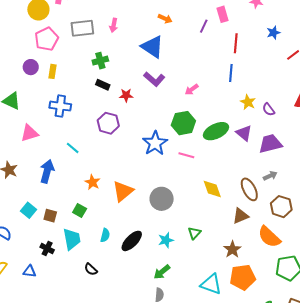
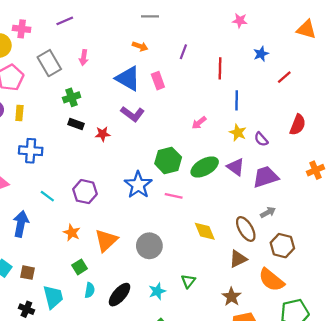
pink rectangle: (223, 14) -> (158, 81), moved
gray rectangle: (82, 28) -> (49, 63), turned 70
blue line: (231, 73) -> (237, 100), moved
pink arrow: (192, 89) -> (199, 123), moved
purple hexagon: (108, 123) -> (85, 192), moved
green square: (80, 211) -> (80, 267), moved, turned 32

